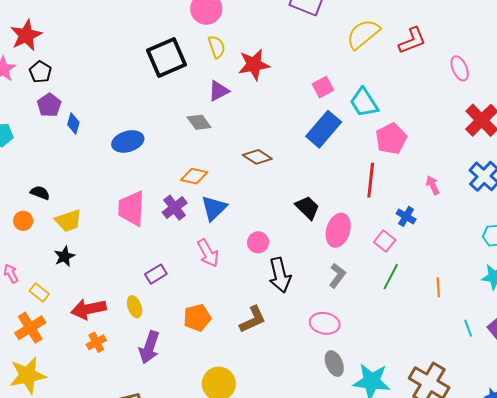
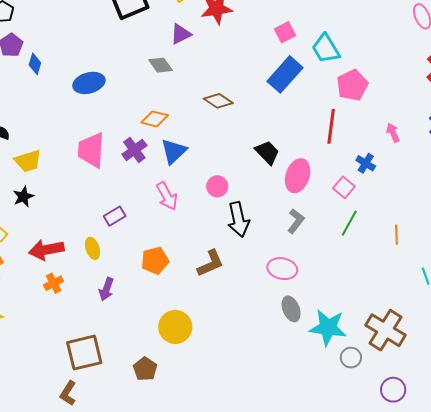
purple arrow: (149, 347) -> (106, 289), size x0.7

